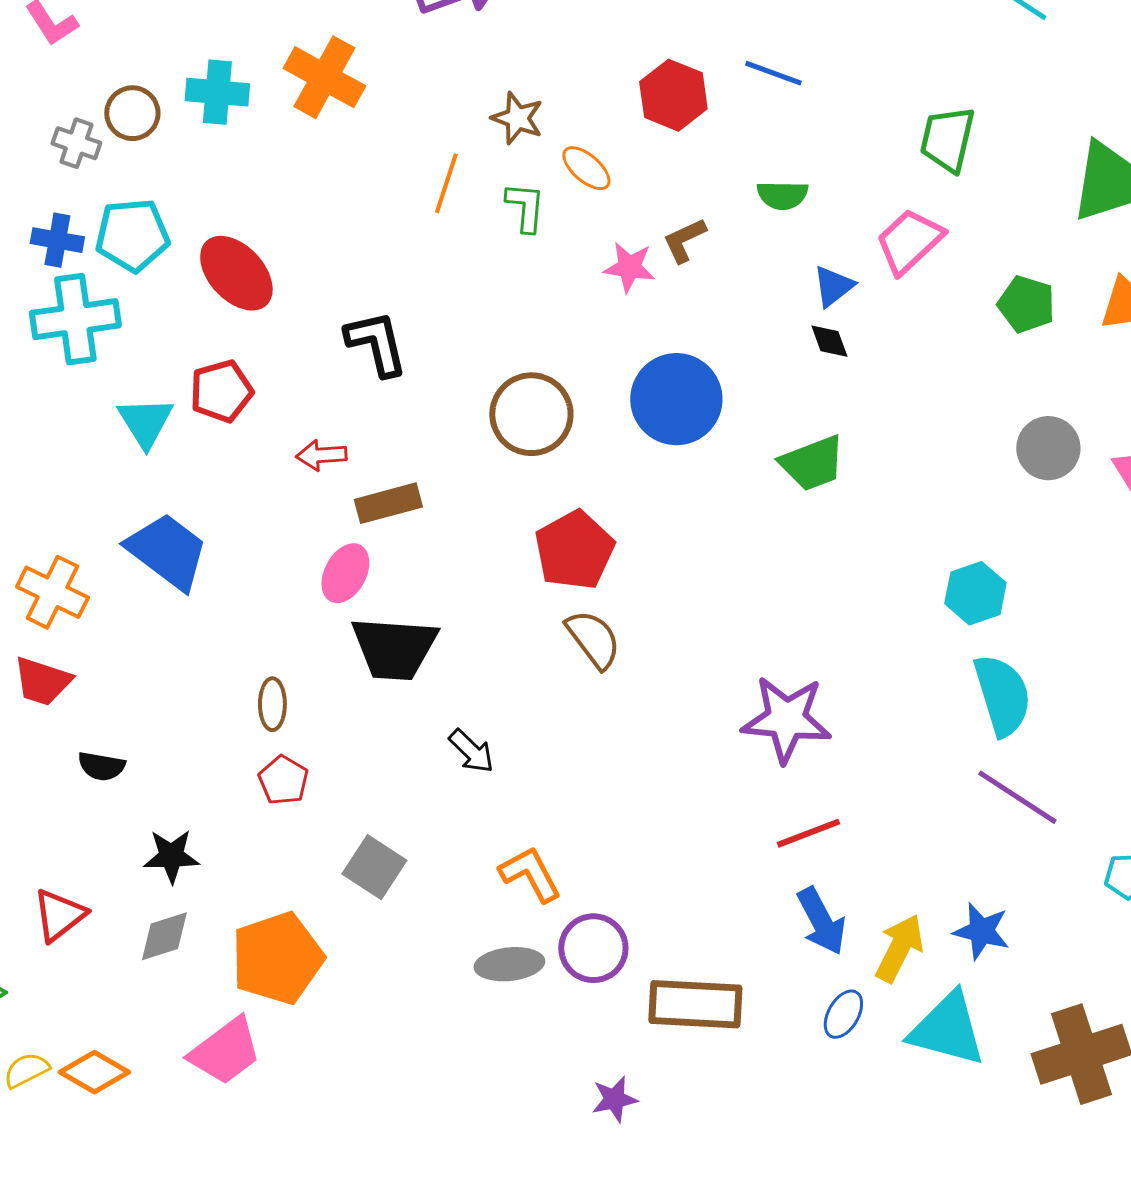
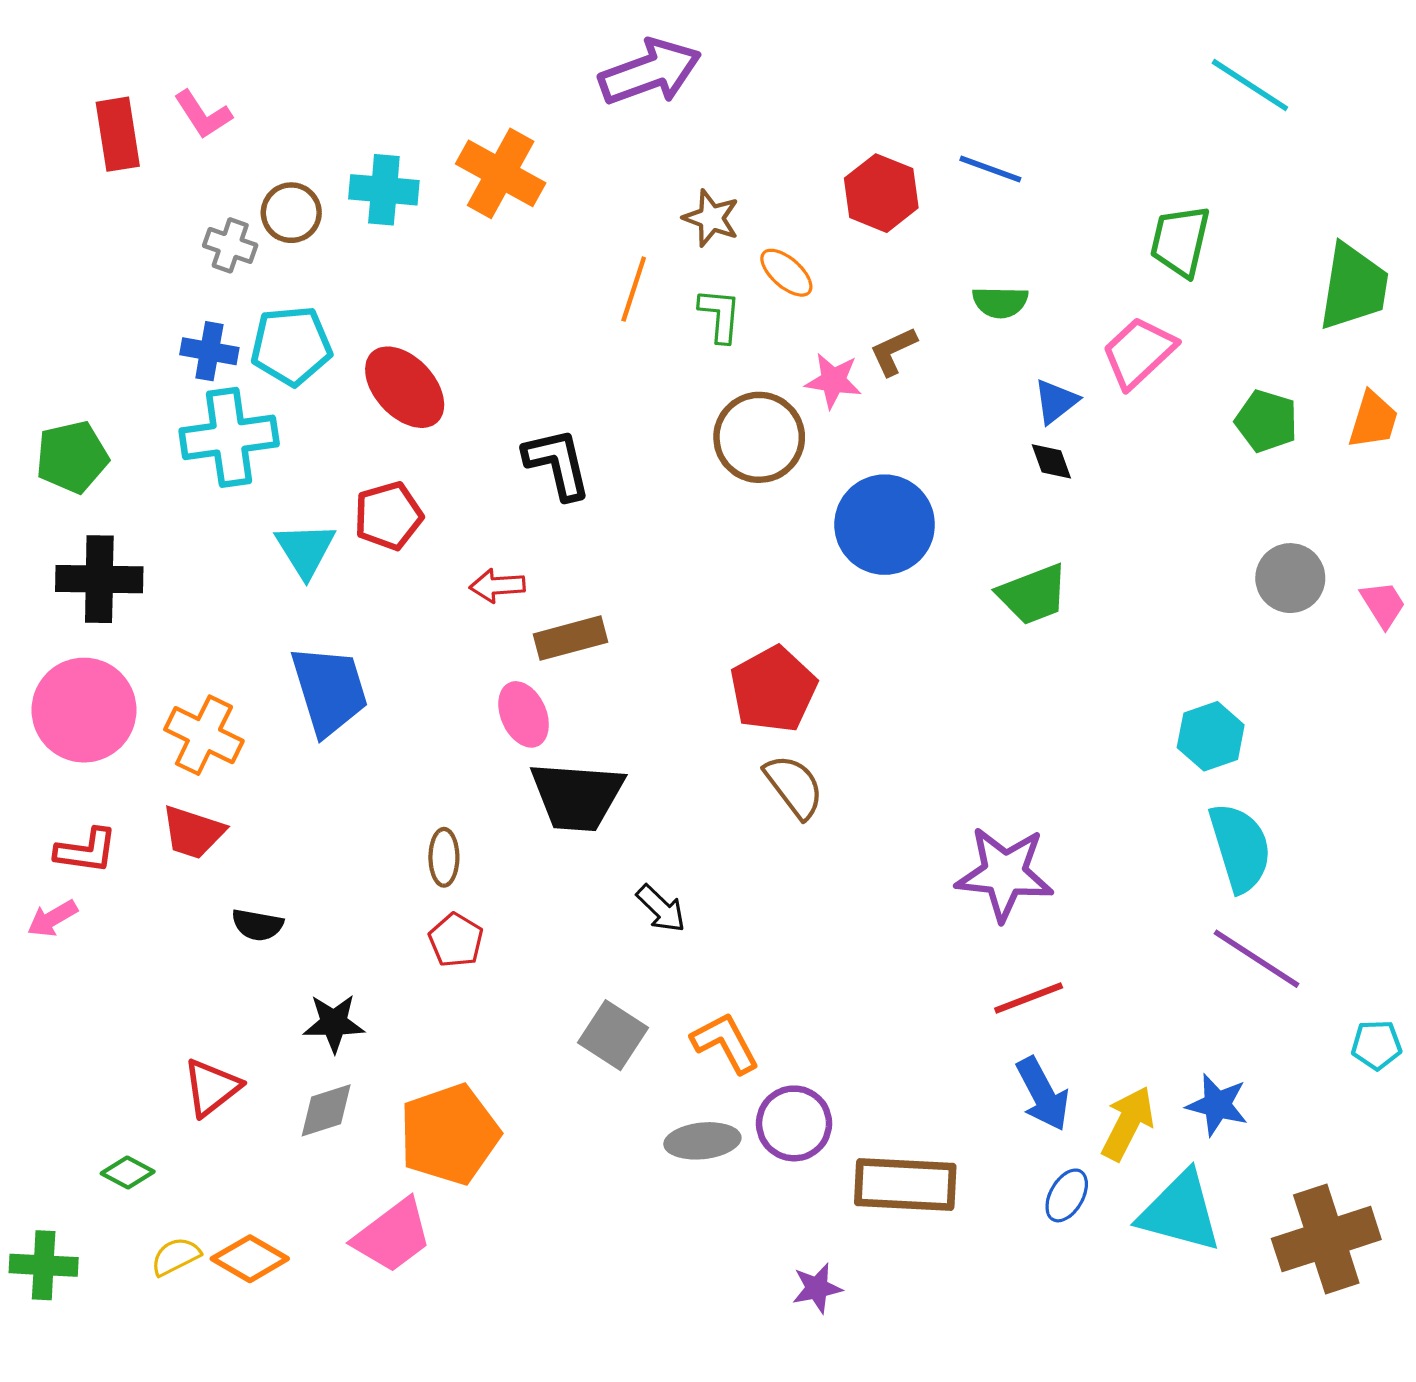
brown circle: (531, 414) -> (759, 437), moved
blue trapezoid: (167, 551) -> (329, 690), turned 36
pink ellipse: (345, 573) -> (524, 714), turned -52
gray square: (374, 867) -> (613, 1035), moved

